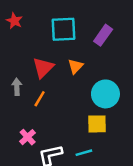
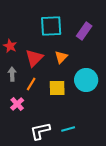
red star: (14, 21) -> (10, 46), moved
yellow square: (97, 124) -> (57, 88), moved
pink cross: (28, 137) -> (17, 104), moved

